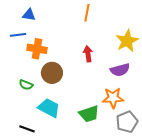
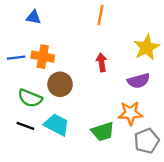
blue line: (18, 35) -> (16, 58), moved
green semicircle: (26, 85) -> (30, 98), size x1.5
black line: (27, 129) -> (25, 126), moved

